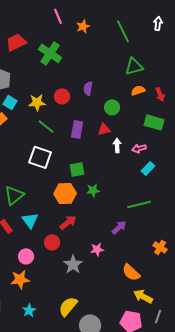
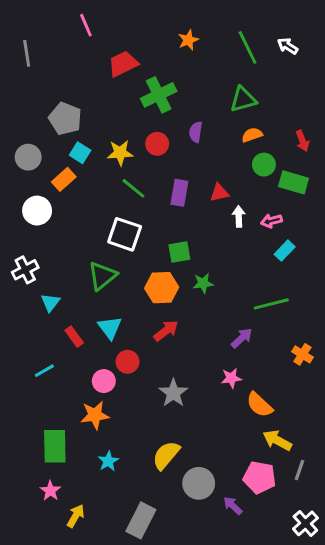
pink line: (58, 16) -> (86, 25), moved
white arrow: (158, 23) -> (288, 46), moved, turned -64
red trapezoid: (16, 42) -> (123, 64), moved
green cross: (50, 53) -> (159, 95), moved, turned 30
green triangle: (134, 66) -> (243, 99), moved
orange semicircle: (138, 90) -> (252, 135), moved
green circle: (112, 107) -> (264, 165), moved
green triangle: (14, 195) -> (102, 276), moved
red circle: (52, 242) -> (128, 362), moved
orange cross: (160, 247) -> (302, 354), moved
pink star: (97, 249) -> (231, 378), moved

